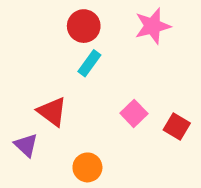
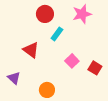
cyan rectangle: (89, 63) -> (57, 34), moved
red triangle: (52, 112) -> (31, 50), moved

